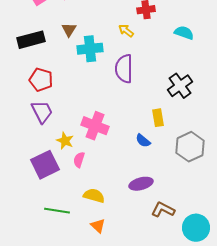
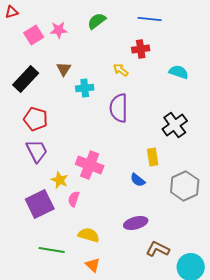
black rectangle: (31, 40) -> (26, 79), turned -32
cyan cross: (90, 49) -> (85, 88), size x0.7

